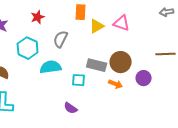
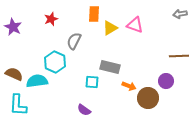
cyan hexagon: (28, 48) -> (55, 62), moved
brown circle: (121, 62) -> (148, 98), moved
cyan semicircle: (51, 67) -> (37, 81), moved
purple circle: (144, 78) -> (166, 81), moved

